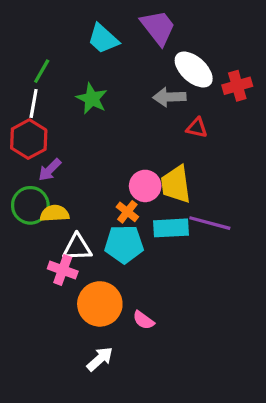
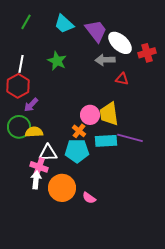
purple trapezoid: (158, 27) -> (96, 31), moved
green line: (42, 71) -> (26, 22), moved
white arrow: (100, 359) -> (36, 180), moved, turned -42

